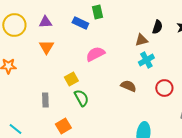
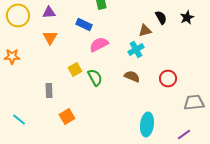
blue rectangle: (80, 23) -> (84, 24), moved
black semicircle: (157, 27) -> (161, 17), turned -48
cyan cross: (146, 60) -> (136, 49), moved
green semicircle: (81, 98) -> (95, 77), moved

